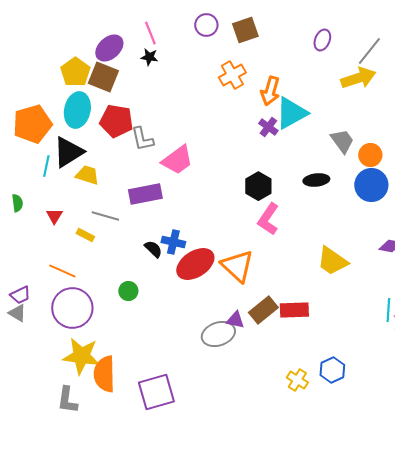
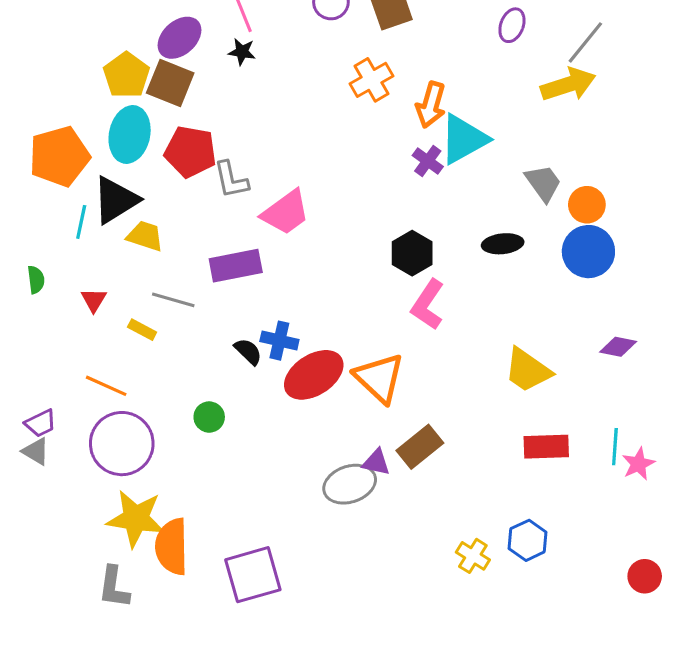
red rectangle: (294, 310) -> (546, 447), moved

